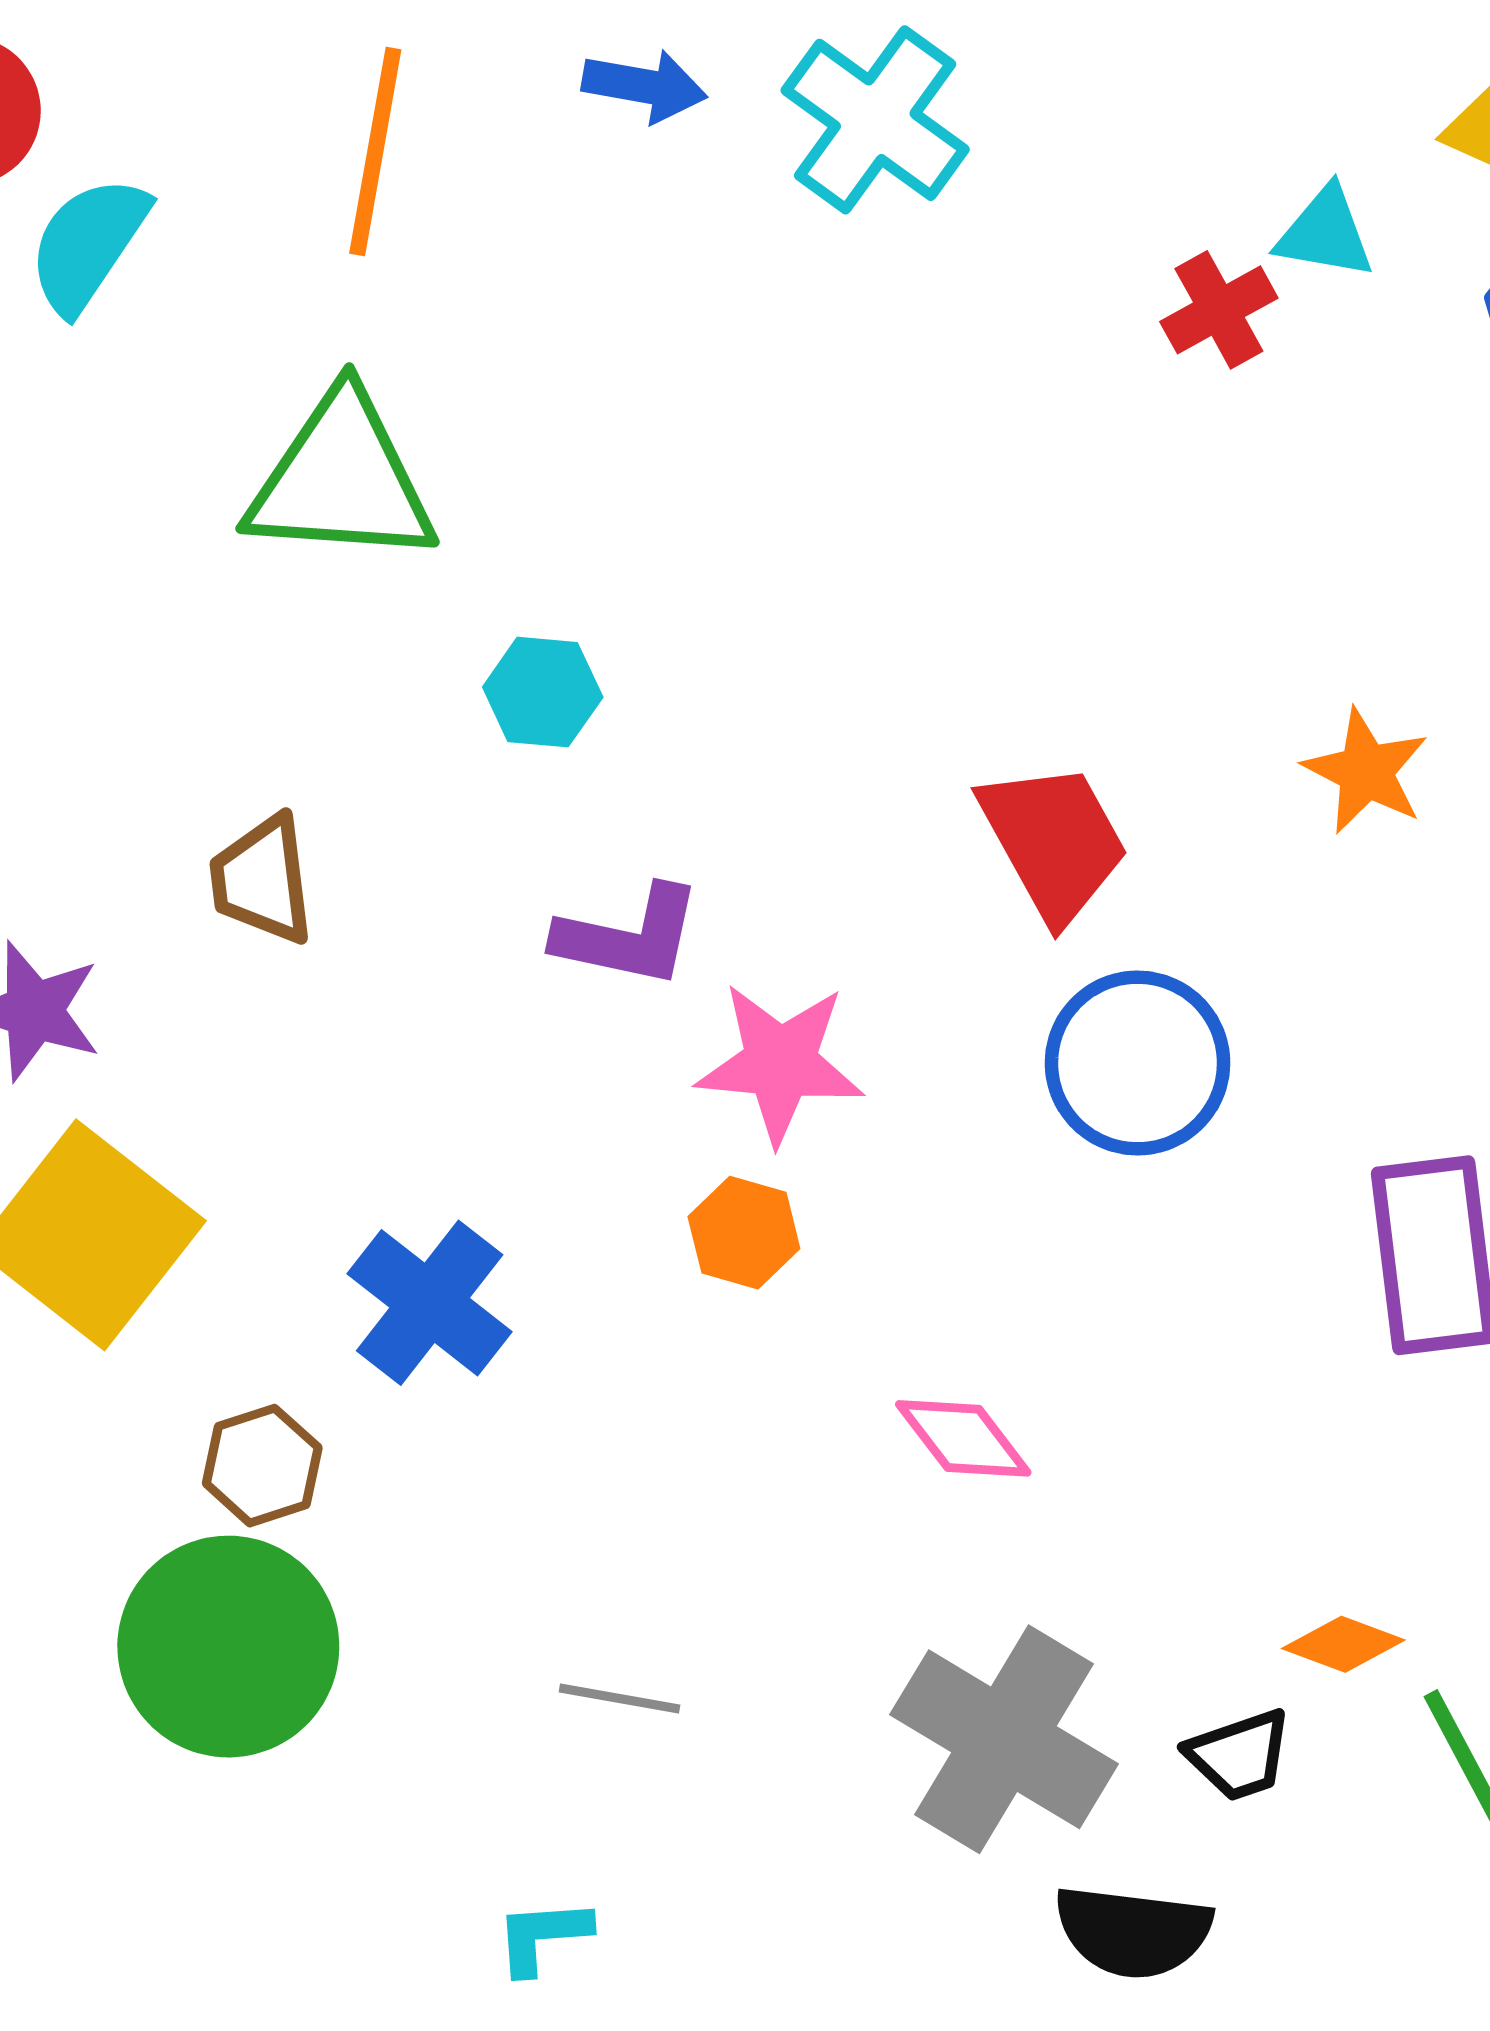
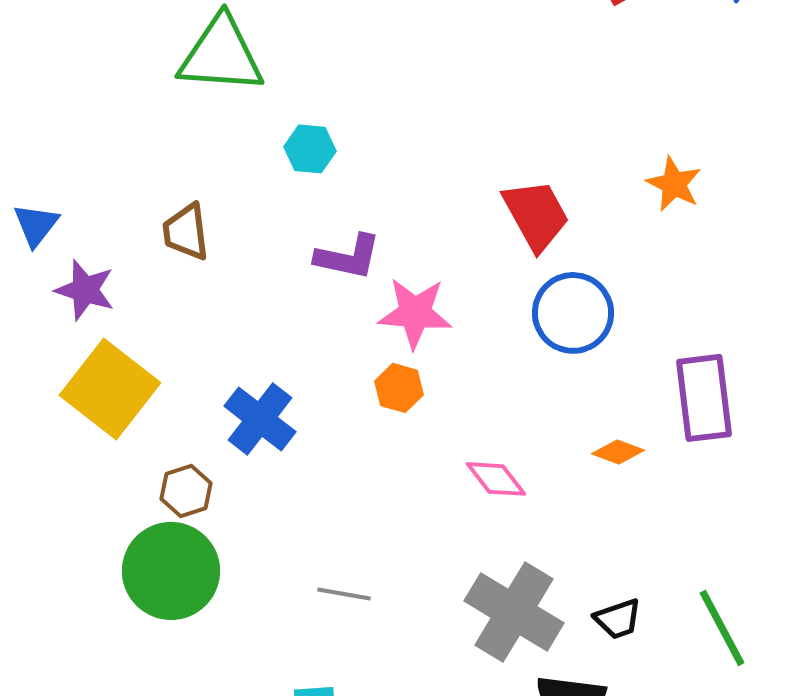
orange diamond: (1343, 1644) -> (618, 452), moved

